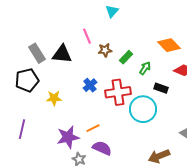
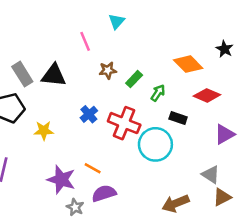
pink line: (87, 36) -> (85, 41), moved
red cross: (118, 92) -> (124, 123), turned 30
orange line: (93, 128) -> (93, 168), turned 56
purple star: (68, 137) -> (61, 180), turned 30
purple semicircle: (102, 148) -> (104, 193), turned -42

